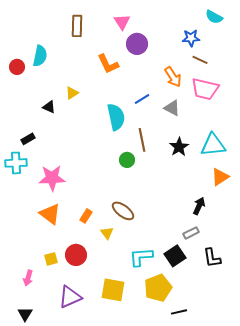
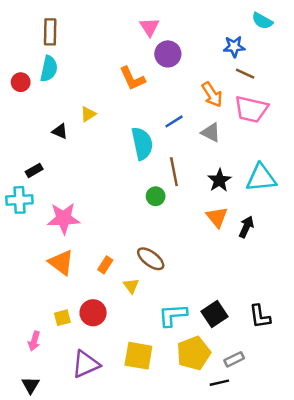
brown rectangle: (77, 26) -> (50, 32), moved
orange triangle: (220, 177) -> (217, 217), moved, turned -36
black arrow: (199, 206) -> (246, 227), moved
gray rectangle: (191, 233) -> (234, 359), moved

